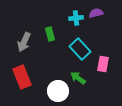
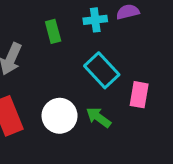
green rectangle: (50, 34) -> (53, 31), moved
white circle: (58, 91) -> (60, 116), moved

